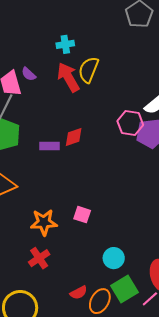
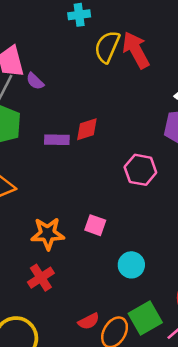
purple semicircle: (29, 74) -> (35, 81), moved
red arrow: (68, 77) -> (136, 50), moved
pink hexagon: (130, 123) -> (140, 170), moved
cyan circle: (114, 258) -> (131, 265), moved

